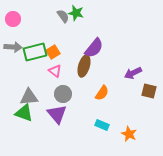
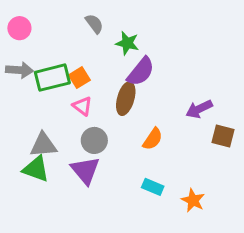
green star: (76, 13) -> (127, 43), moved

